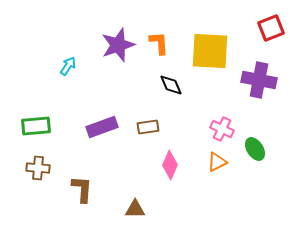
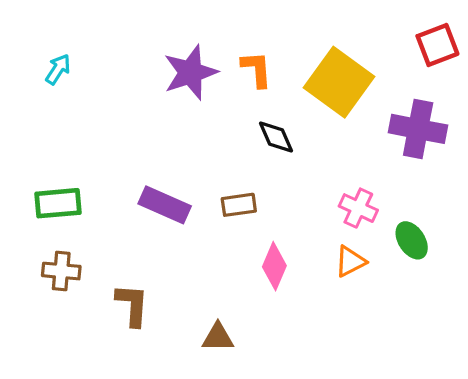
yellow square: (210, 51) -> (339, 82), turned 33
cyan arrow: (68, 66) -> (58, 69), moved
purple rectangle: (102, 127) -> (165, 205), turned 44

